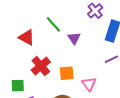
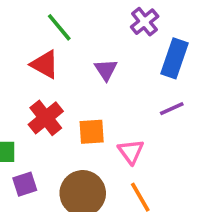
green line: (53, 24) -> (59, 27), moved
red triangle: (27, 37) -> (45, 64), moved

